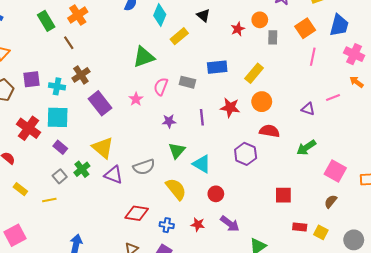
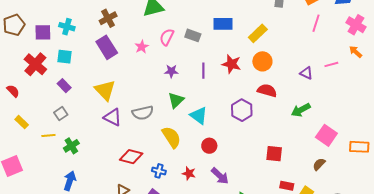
brown cross: (81, 75) -> (108, 18), moved
purple square: (31, 79) -> (43, 32), moved
cyan square: (58, 117) -> (65, 57), size x0.7
green cross: (82, 169) -> (71, 146), moved

